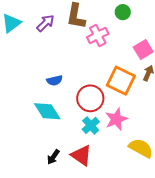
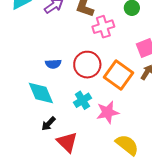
red circle: (90, 98) -> (87, 65), moved
cyan cross: (91, 125) -> (82, 100), moved
black arrow: (53, 157) -> (49, 124), moved

